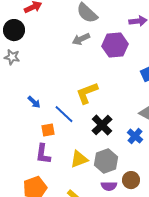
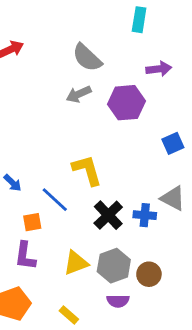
yellow L-shape: (87, 93) -> (87, 170), turned 95
blue cross: (135, 136) -> (145, 215), moved, turned -35
brown circle: (131, 180) -> (149, 274), moved

